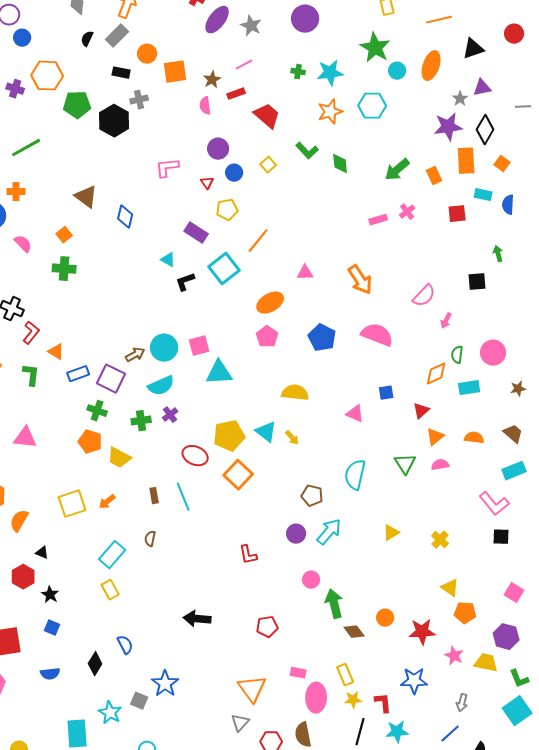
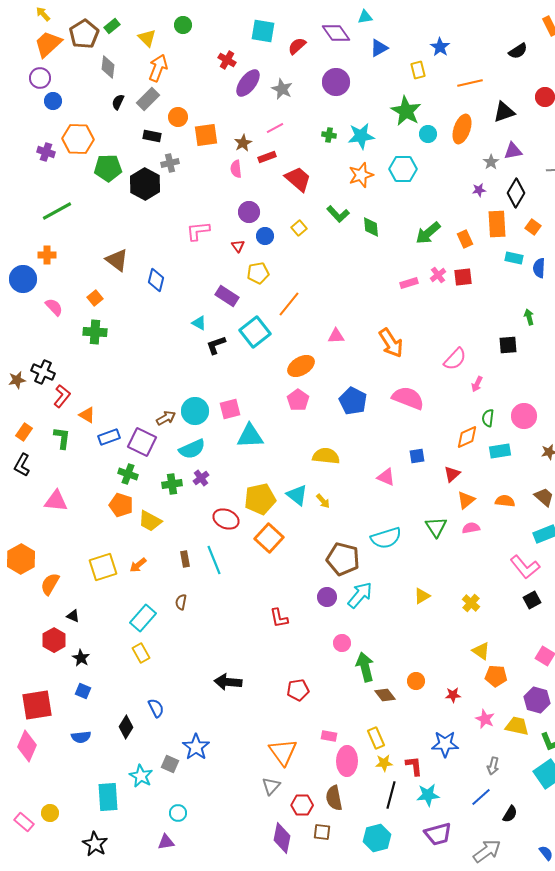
purple star: (448, 127) -> (479, 190), size x0.5
red square: (457, 214) -> (463, 277), moved
cyan semicircle: (355, 475) -> (386, 538), turned -120
brown pentagon: (312, 496) -> (343, 559), size x1.5
black square: (501, 537) -> (532, 600), turned -30
red star: (422, 632) -> (453, 695), size x0.6

